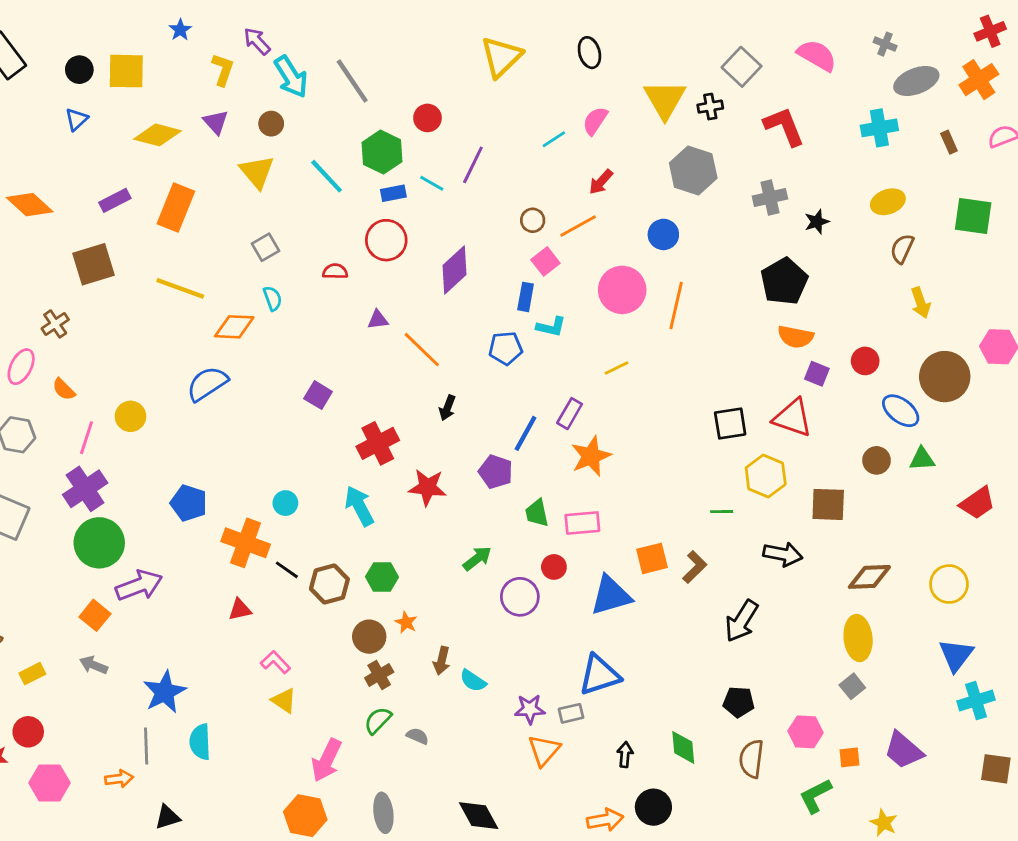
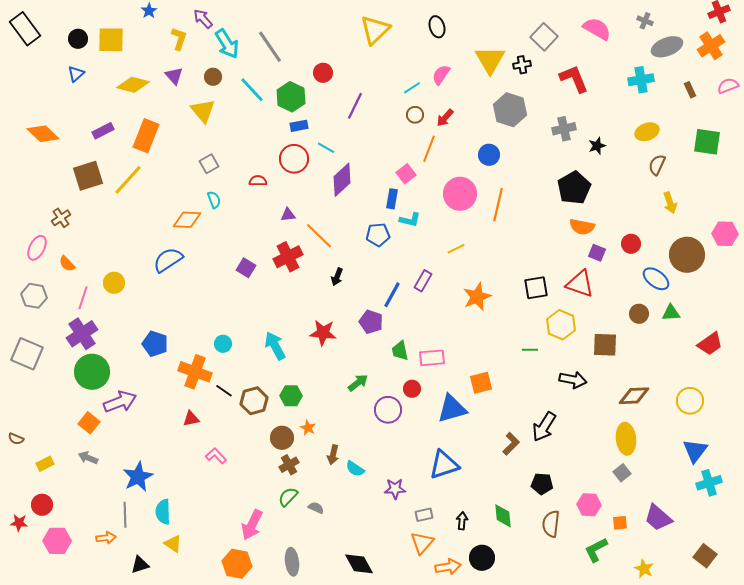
cyan line: (327, 176) -> (252, 90), moved
cyan line: (432, 183) -> (326, 148), moved
brown circle: (533, 220) -> (415, 115), moved
orange line: (578, 226) -> (429, 149), turned -40
yellow line: (180, 288) -> (128, 180), moved, turned -68
red cross: (378, 443) -> (288, 257), moved
orange star: (591, 456) -> (477, 297), moved
brown L-shape: (695, 567) -> (511, 444), moved
yellow triangle: (284, 701) -> (173, 544), moved
gray rectangle: (571, 713) -> (424, 515), moved
orange triangle: (544, 750) -> (422, 543), moved
brown square: (996, 769) -> (705, 556), moved, turned 30

